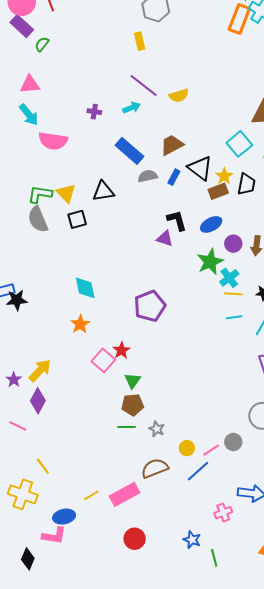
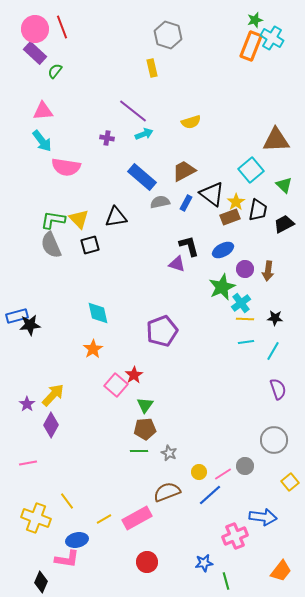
purple line: (144, 85) -> (133, 111), moved
pink line: (18, 426) -> (28, 463), moved, turned -36
yellow line: (43, 466) -> (67, 501), moved
pink cross: (223, 513) -> (235, 536), size x1.4
blue star: (192, 540) -> (204, 563), turned -30

